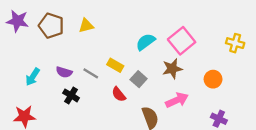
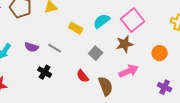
yellow rectangle: (115, 65) -> (76, 28), moved
red semicircle: (119, 94) -> (83, 76), moved
black cross: (71, 95) -> (45, 72), moved

